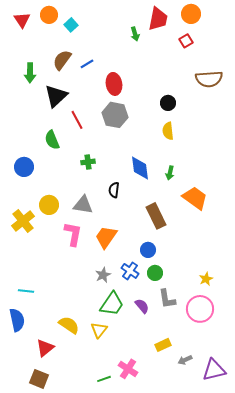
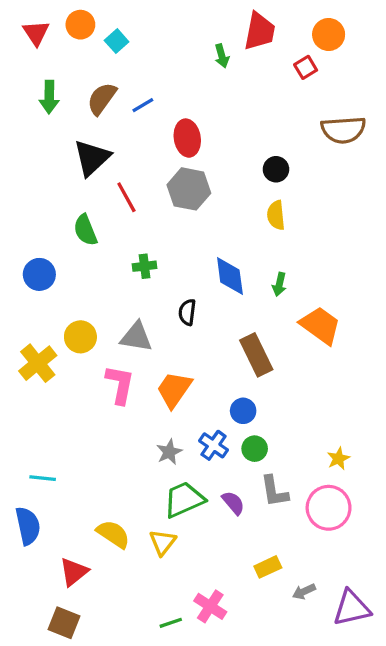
orange circle: (191, 14) -> (329, 35), moved
green arrow: (30, 73) -> (49, 97), moved
green trapezoid: (112, 304) -> (184, 500), turned -148

